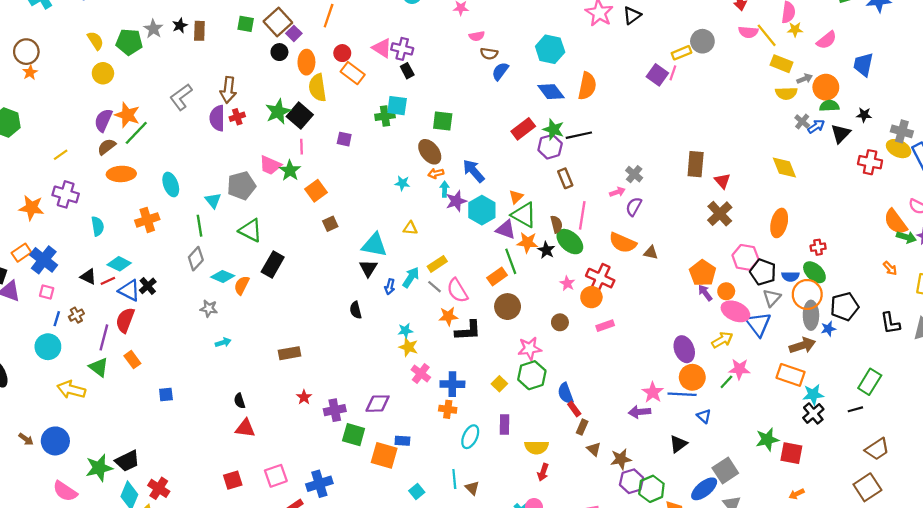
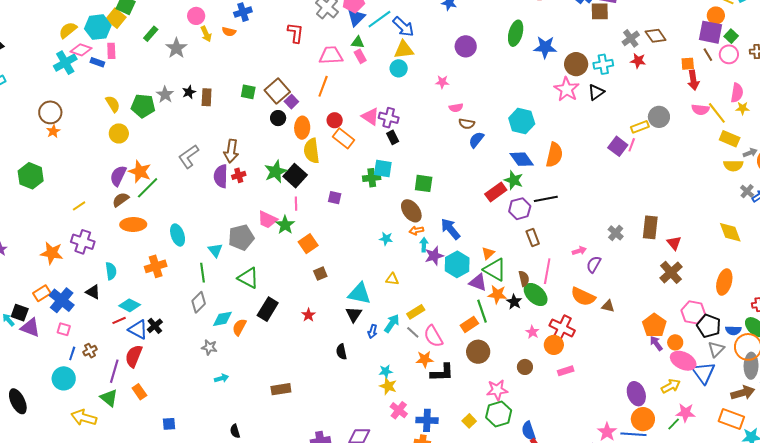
green star: (553, 129) -> (514, 180), moved
gray cross: (634, 174) -> (616, 233), moved
cyan diamond: (223, 276) -> (222, 319), turned -35
black triangle: (88, 277) -> (93, 292), moved
red star: (304, 397) -> (308, 315), moved

